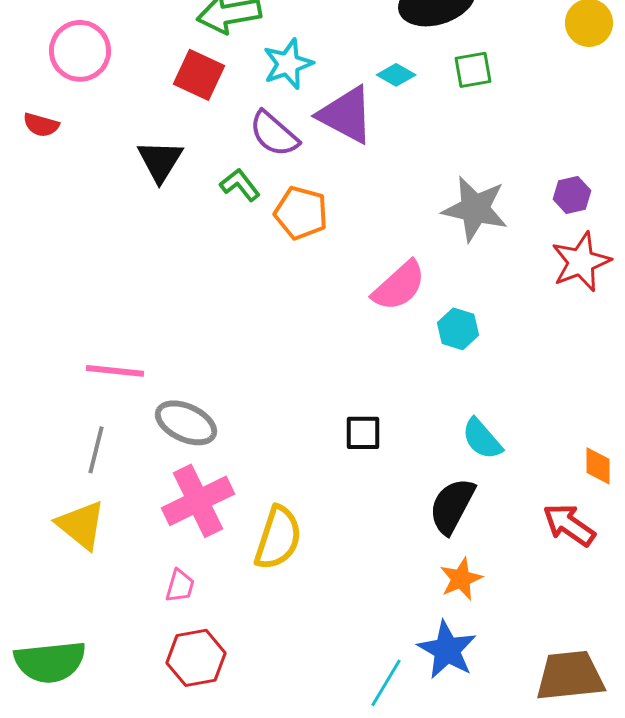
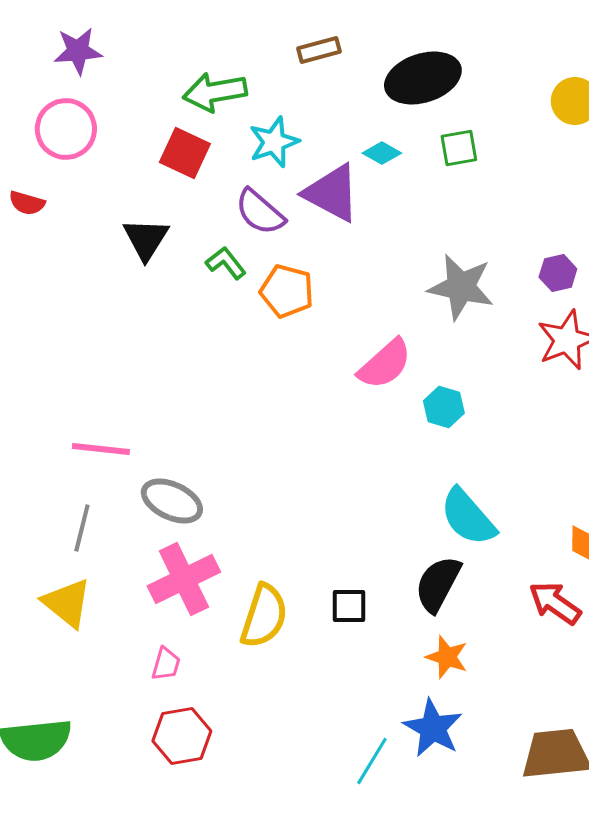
black square: (363, 433) -> (349, 606), moved
cyan semicircle: (482, 439) -> (468, 517), size x1.4
orange star: (461, 579) -> (447, 657), turned -30

